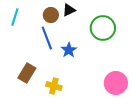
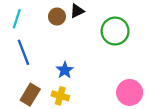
blue line: (47, 38) -> (23, 52), moved
blue star: (69, 50) -> (65, 70), moved
brown rectangle: (27, 73) -> (30, 95), moved

